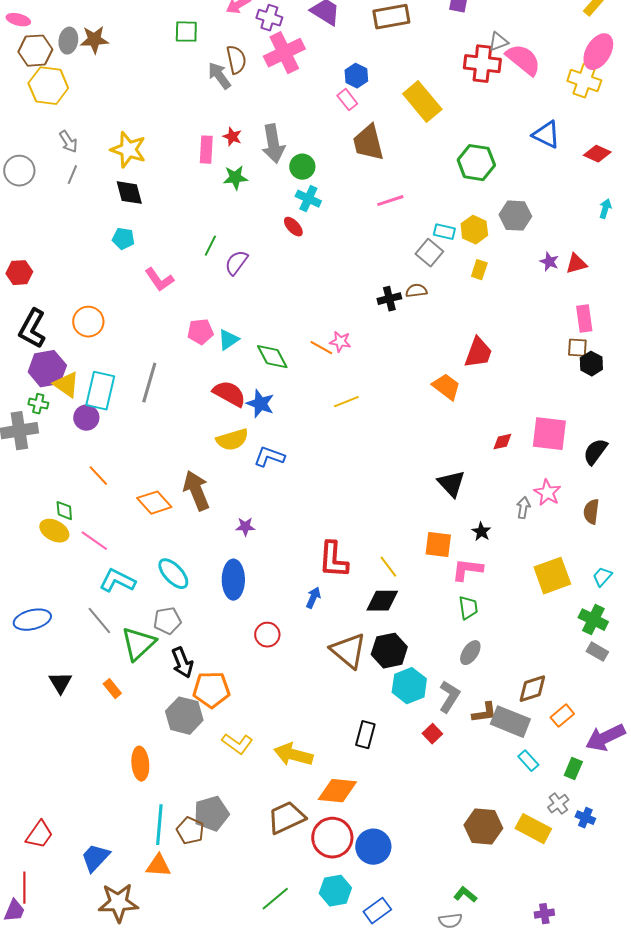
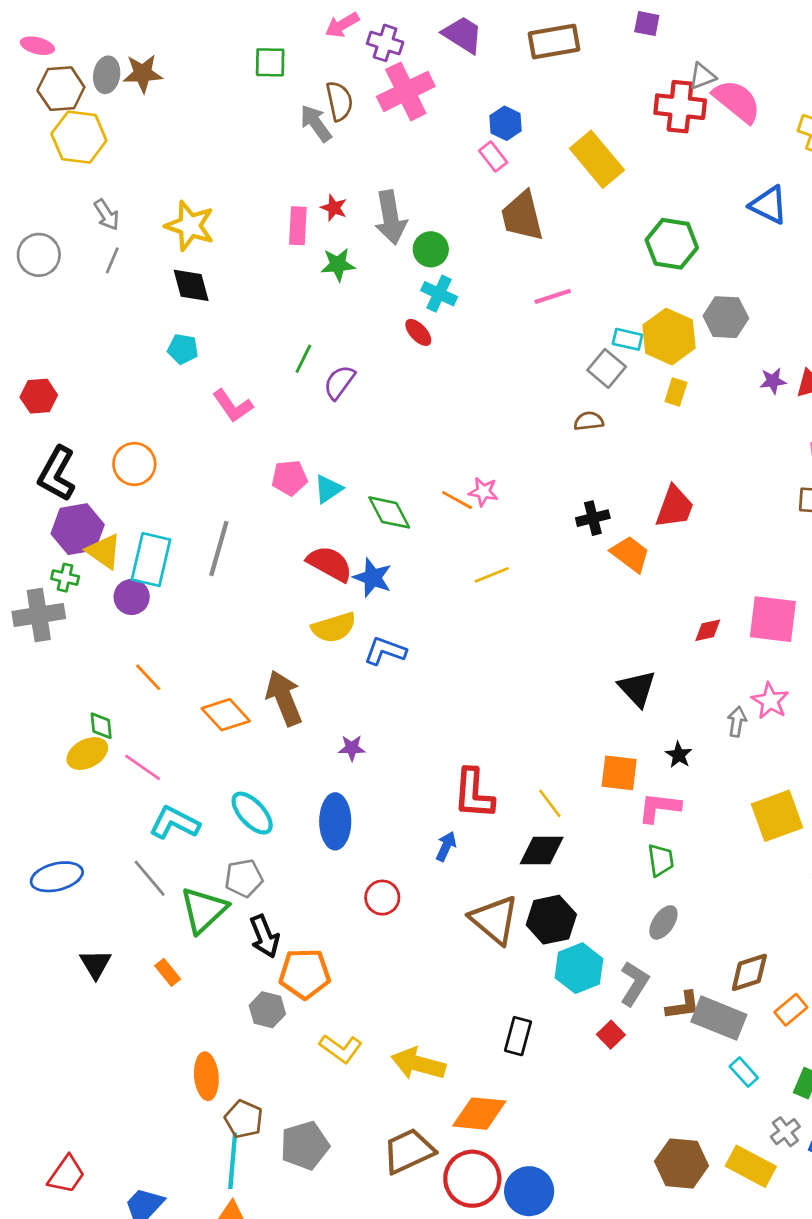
yellow hexagon: (474, 230) -> (669, 337), size x1.4
purple star: (549, 262) -> (773, 381), turned -30
black cross: (389, 299) -> (593, 518), moved
yellow ellipse: (54, 531) -> (87, 753), turned -56
gray hexagon: (184, 716) -> (267, 1010), size x0.7
brown pentagon: (190, 831) -> (244, 1119), moved

